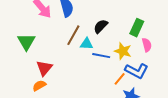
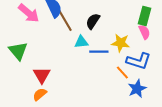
green rectangle: (137, 28) -> (145, 16), moved
brown line: (73, 35) -> (65, 21), moved, turned -50
orange line: (120, 79) -> (122, 73), turned -72

